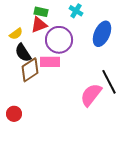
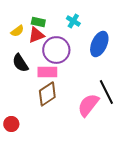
yellow semicircle: (16, 34) -> (17, 31), moved
brown diamond: (30, 70) -> (47, 94), moved

